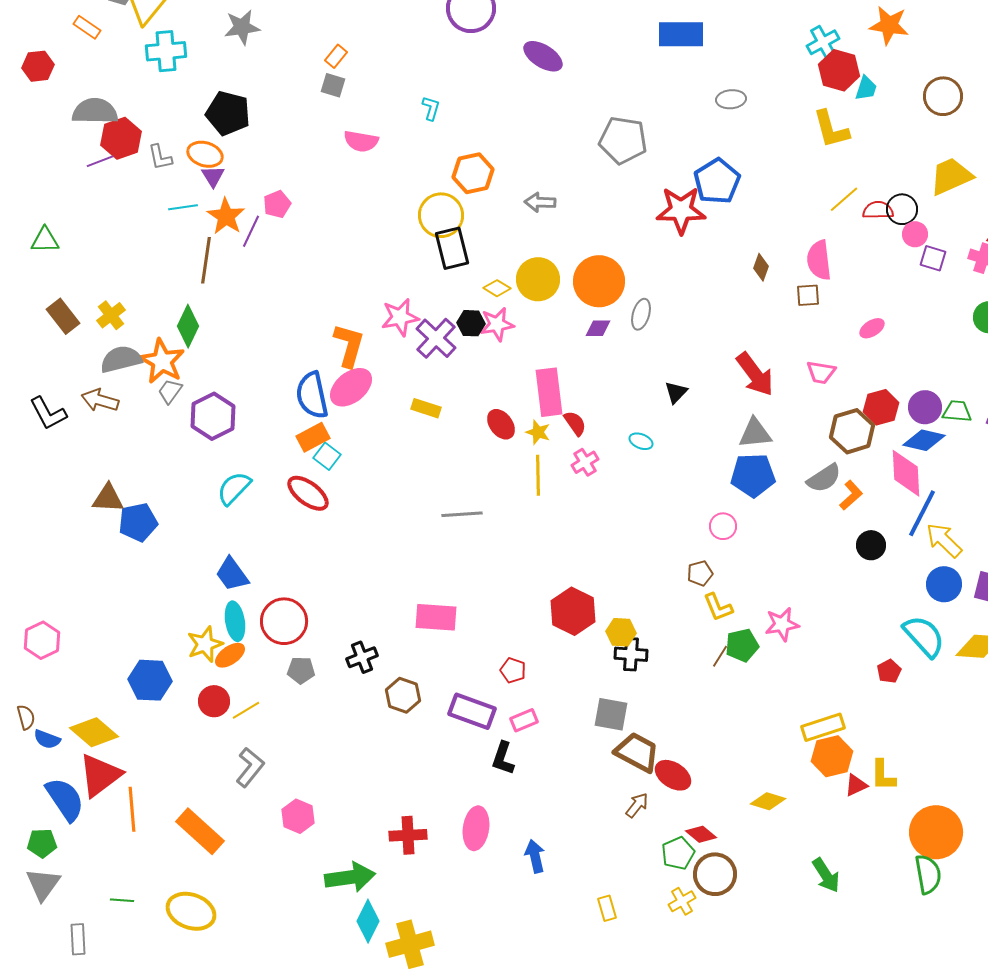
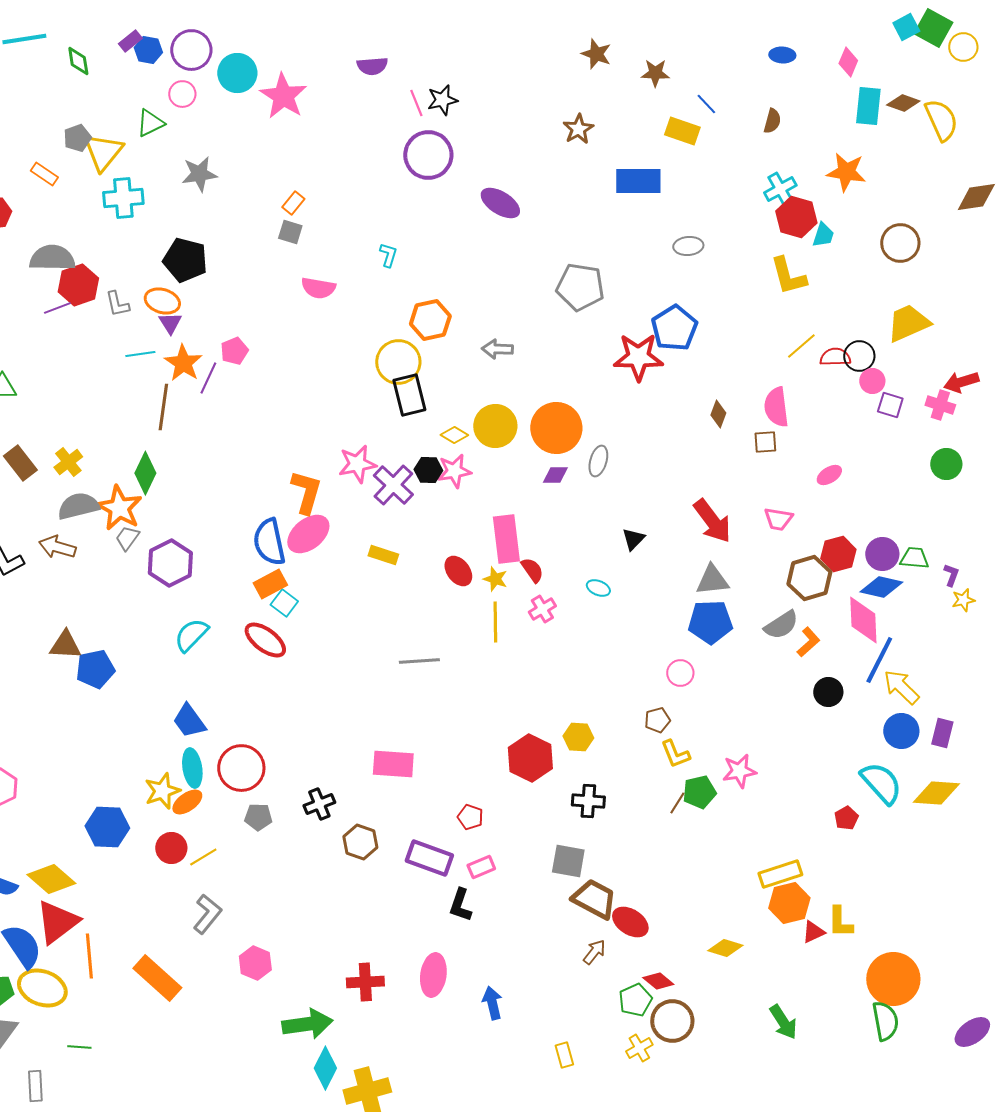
yellow hexagon: (621, 632) -> (578, 737), moved
yellow ellipse: (191, 911) -> (42, 988), moved

